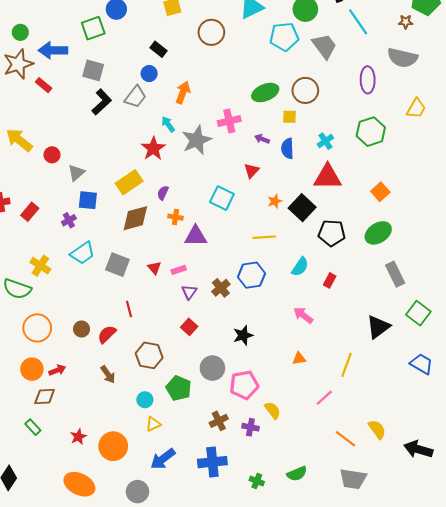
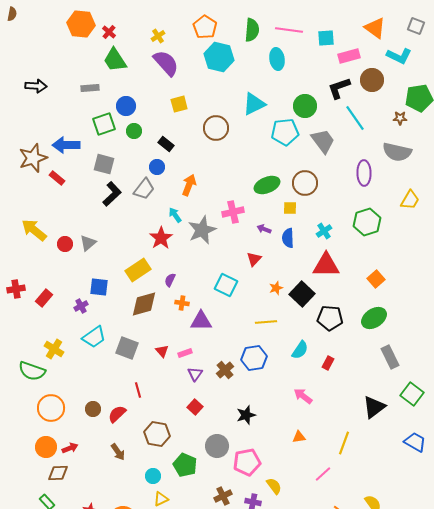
green circle: (20, 32) -> (134, 131), moved
gray triangle: (76, 173) -> (88, 243), moved

